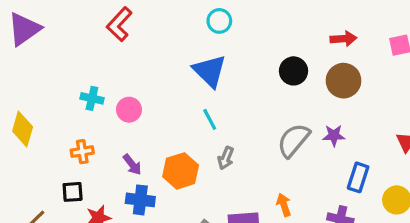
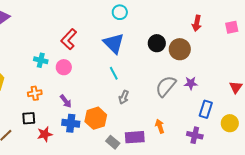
red L-shape: (119, 24) -> (69, 39), moved
red arrow: (343, 39) -> (197, 23), turned 105
black circle: (294, 71) -> (157, 43), moved
brown circle: (343, 81) -> (180, 49), moved
orange hexagon: (181, 171) -> (96, 118), moved

